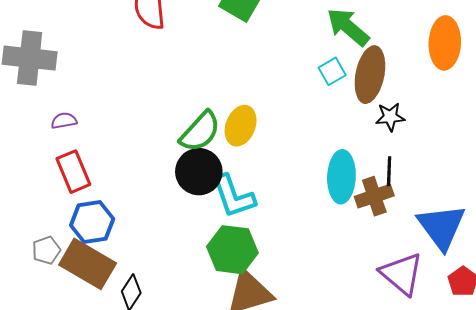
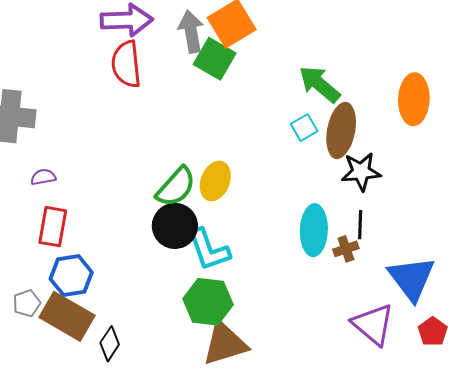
black star: (390, 117) -> (361, 172), size x1.4
red rectangle: (73, 172) -> (53, 227), turned 33
brown cross: (374, 196) -> (346, 249), size x0.7

